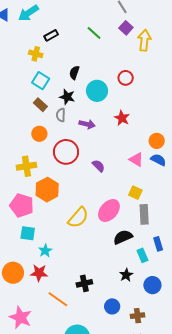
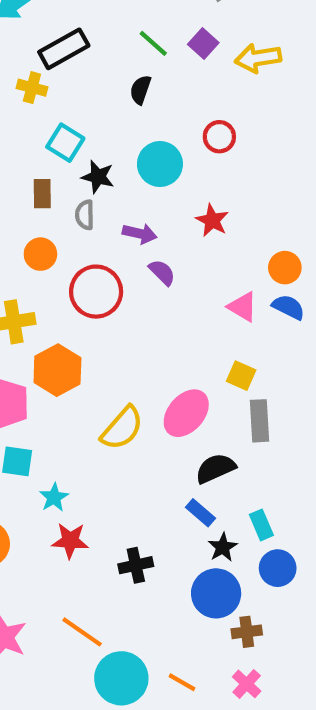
purple square: (126, 28) -> (203, 44), moved
black rectangle: (51, 35) -> (64, 49), size x1.6
yellow arrow: (144, 40) -> (258, 58), turned -105
black semicircle: (74, 73) -> (140, 90), moved
cyan square: (41, 81) -> (65, 143), moved
brown rectangle: (40, 105) -> (42, 194), turned 48
purple semicircle: (98, 166) -> (162, 272), moved
blue rectangle: (158, 244) -> (200, 513), moved, turned -32
cyan rectangle: (142, 255) -> (261, 525), moved
red star: (39, 273) -> (70, 541), moved
orange line: (58, 299) -> (82, 632), moved
blue circle: (112, 306) -> (216, 593), moved, size x1.5

